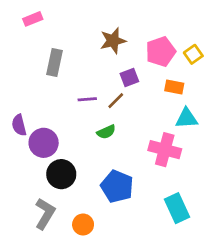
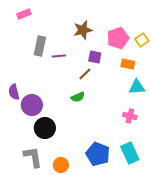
purple square: (129, 77) -> (95, 57), turned 32
purple line: (87, 99) -> (59, 56), moved
pink cross: (165, 150) -> (130, 116), moved, size x0.6
blue pentagon: (117, 186) -> (98, 154), moved
gray L-shape: (45, 214) -> (33, 157), turned -40

